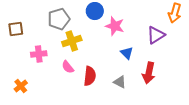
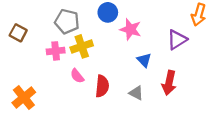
gray pentagon: (59, 19) -> (67, 21), turned 30
brown square: (16, 29) -> (18, 33), turned 35
pink cross: (39, 54) -> (56, 51), moved
orange cross: (21, 86) -> (24, 98), size x1.5

